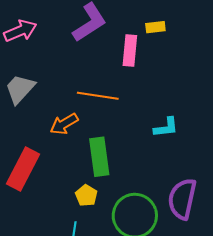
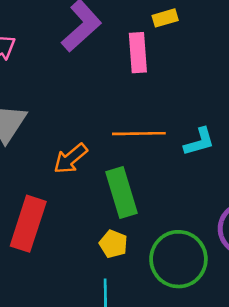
orange line: (98, 96) -> (139, 134), moved

